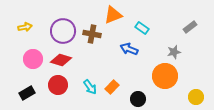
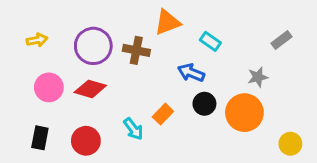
red circle: (58, 85) -> (86, 141), moved
orange rectangle: (112, 87) -> (163, 114), moved
black rectangle: (27, 93) -> (40, 138), turned -49
black circle: (138, 99) -> (204, 104), moved

